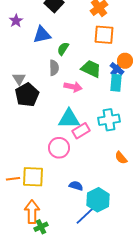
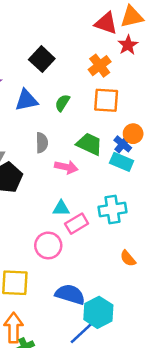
green semicircle: (63, 49) -> (62, 103), moved
cyan rectangle: (116, 83) -> (122, 162), turned -72
cyan triangle: (69, 119) -> (61, 208), size x0.6
blue semicircle: (76, 186) -> (70, 294), size x1.6

